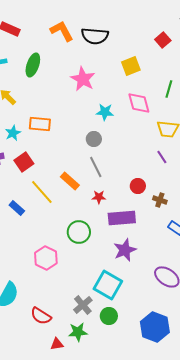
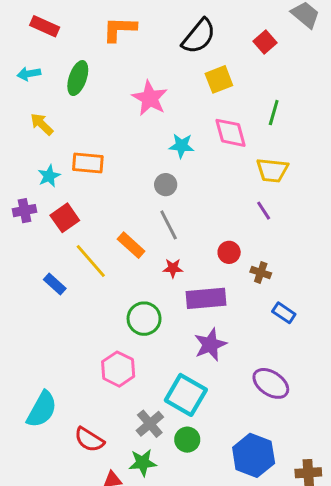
orange L-shape: (62, 31) -> (120, 29), turned -60
black semicircle: (95, 36) -> (199, 36), moved, turned -56
pink hexagon: (46, 258) -> (118, 369), moved

